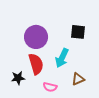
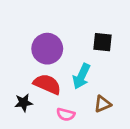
red semicircle: (36, 64) -> (47, 84), turned -50

